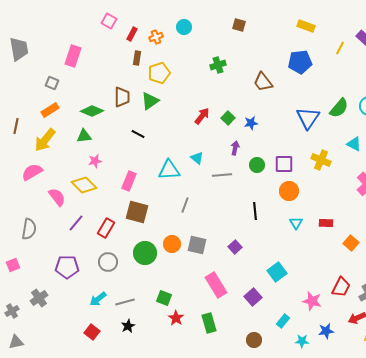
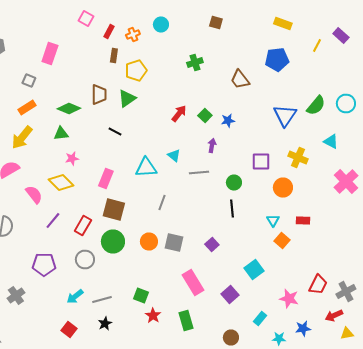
green circle: (257, 165) -> (234, 182), moved
orange circle: (289, 191) -> (283, 188), moved
orange square: (351, 243) -> (282, 240), moved
green circle: (145, 253) -> (113, 242), moved

